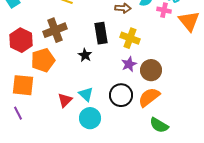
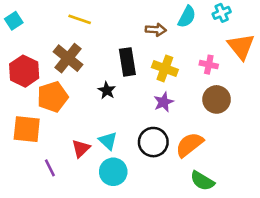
pink cross: (164, 10) -> (209, 65), moved
brown cross: (55, 30) -> (68, 58), turned -30
brown circle: (151, 70) -> (217, 99), moved
purple line: (18, 113) -> (50, 168), moved

